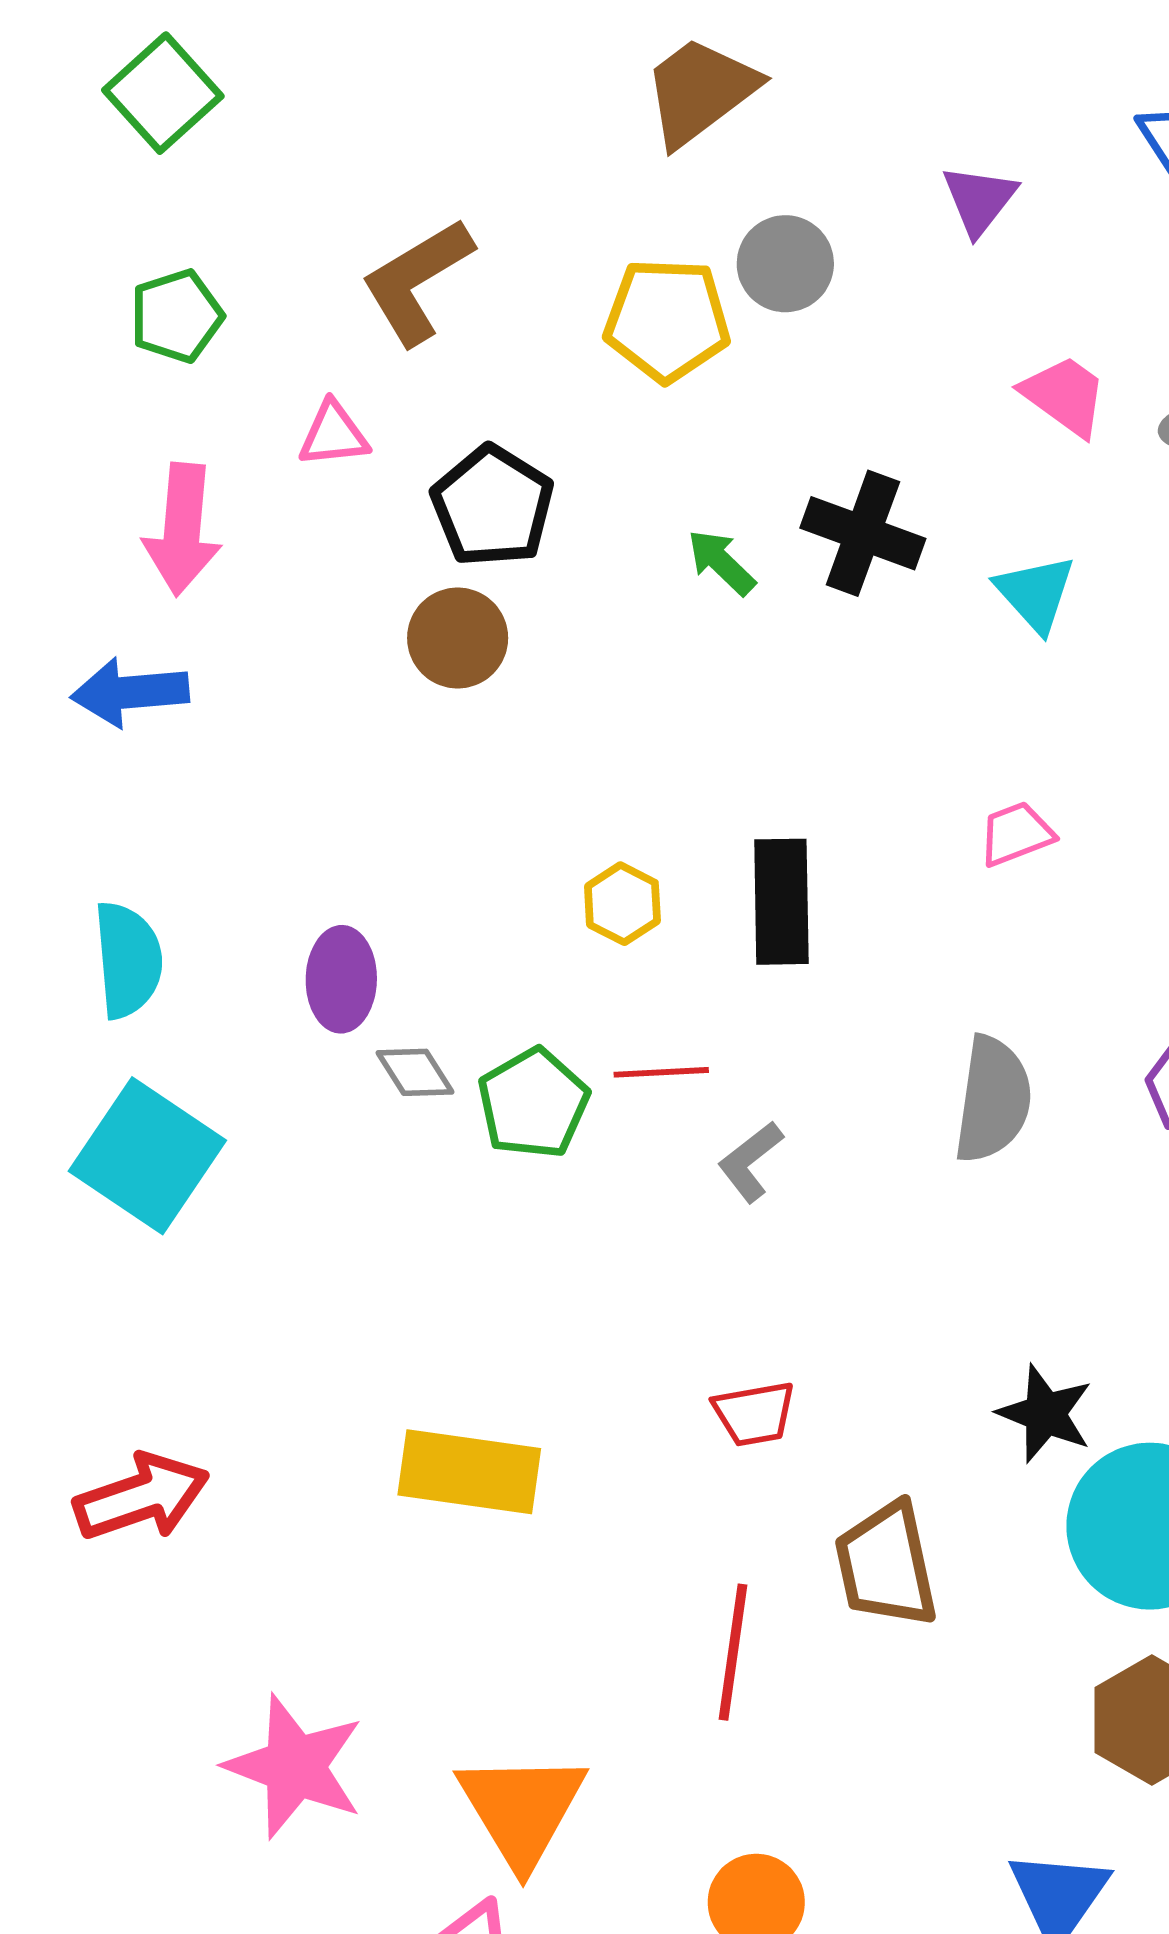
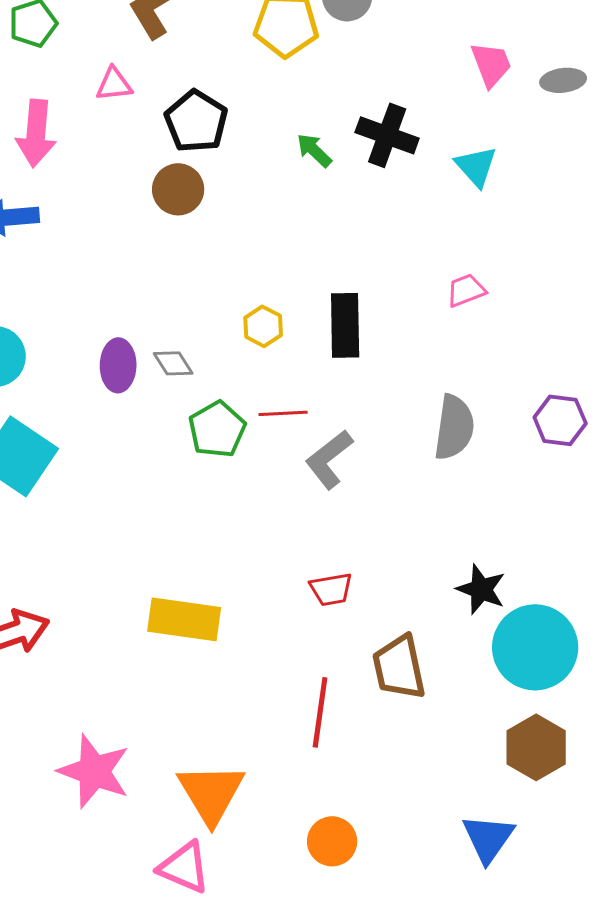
pink trapezoid: (1065, 396) -> (491, 64), turned 33
gray diamond: (415, 1072) -> (173, 363), moved
gray L-shape: (750, 1162) -> (329, 459), size x1.4

